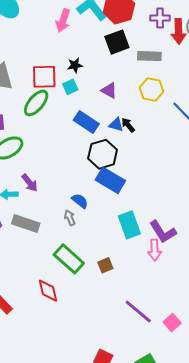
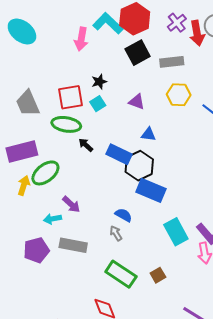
purple cross: (160, 18) -> (177, 23), turned -30
green ellipse: (36, 103) -> (66, 124), turned 68
blue rectangle: (86, 122) -> (119, 154), moved
black arrow: (128, 125) -> (86, 145), moved

